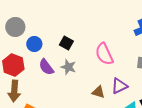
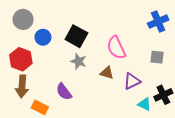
black square: (66, 43) -> (76, 36), size x1.5
purple semicircle: (46, 67) -> (64, 92), moved
brown triangle: (98, 92) -> (107, 73), moved

